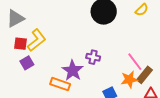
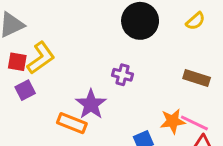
purple cross: (93, 57) -> (123, 75), moved
pink line: (135, 62) -> (194, 123), moved, turned -30
brown rectangle: (144, 75) -> (197, 78), moved, turned 66

